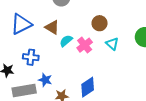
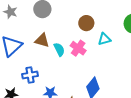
cyan semicircle: (66, 41) -> (59, 49), turned 120
cyan triangle: (112, 44) -> (104, 39), turned -40

